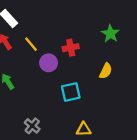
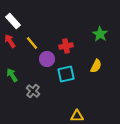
cyan square: (71, 92) -> (66, 74), moved
gray cross: (32, 126) -> (33, 91), moved

